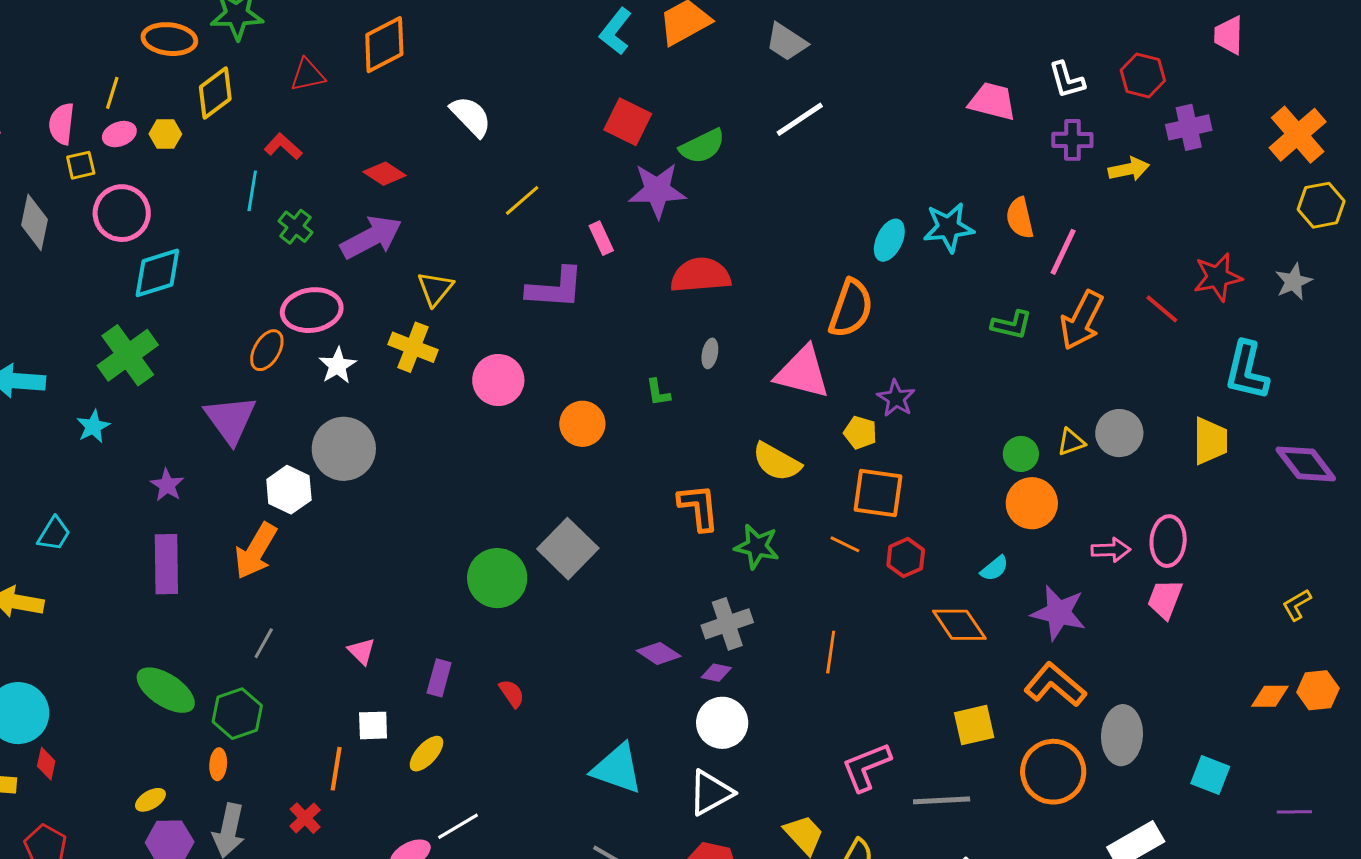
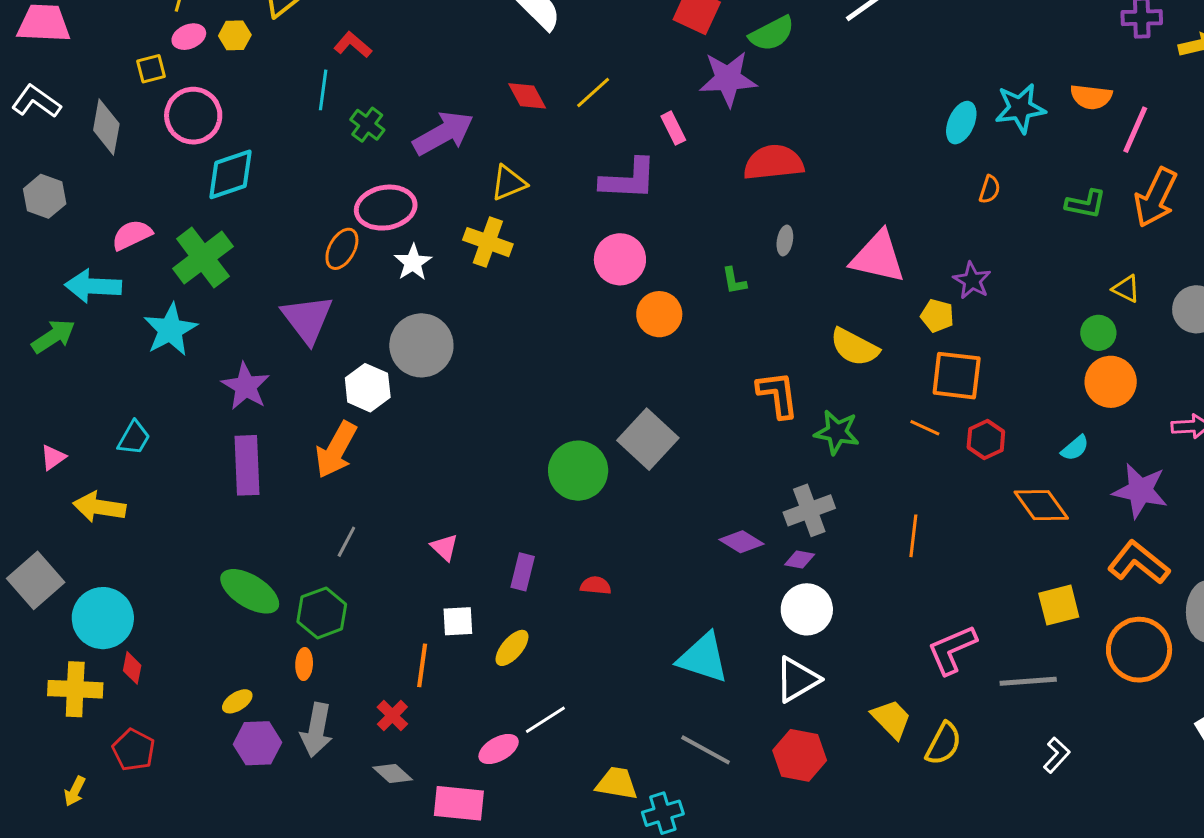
pink semicircle: (62, 124) -> (132, 235), moved, turned 60
red diamond: (385, 174) -> (527, 96), moved, turned 30
orange semicircle: (1020, 218) -> (1091, 97), turned -69
yellow triangle: (435, 289) -> (509, 183), turned 30
orange semicircle: (851, 308) -> (990, 189), moved, size x0.5
pink circle: (498, 380) -> (620, 259), moved
cyan star: (93, 427) -> (170, 330), size x1.6
yellow triangle: (1071, 442) -> (1126, 289), moved, turned 48
purple star: (167, 485) -> (246, 386), size x1.4
red semicircle: (512, 693) -> (596, 585), turned -48

